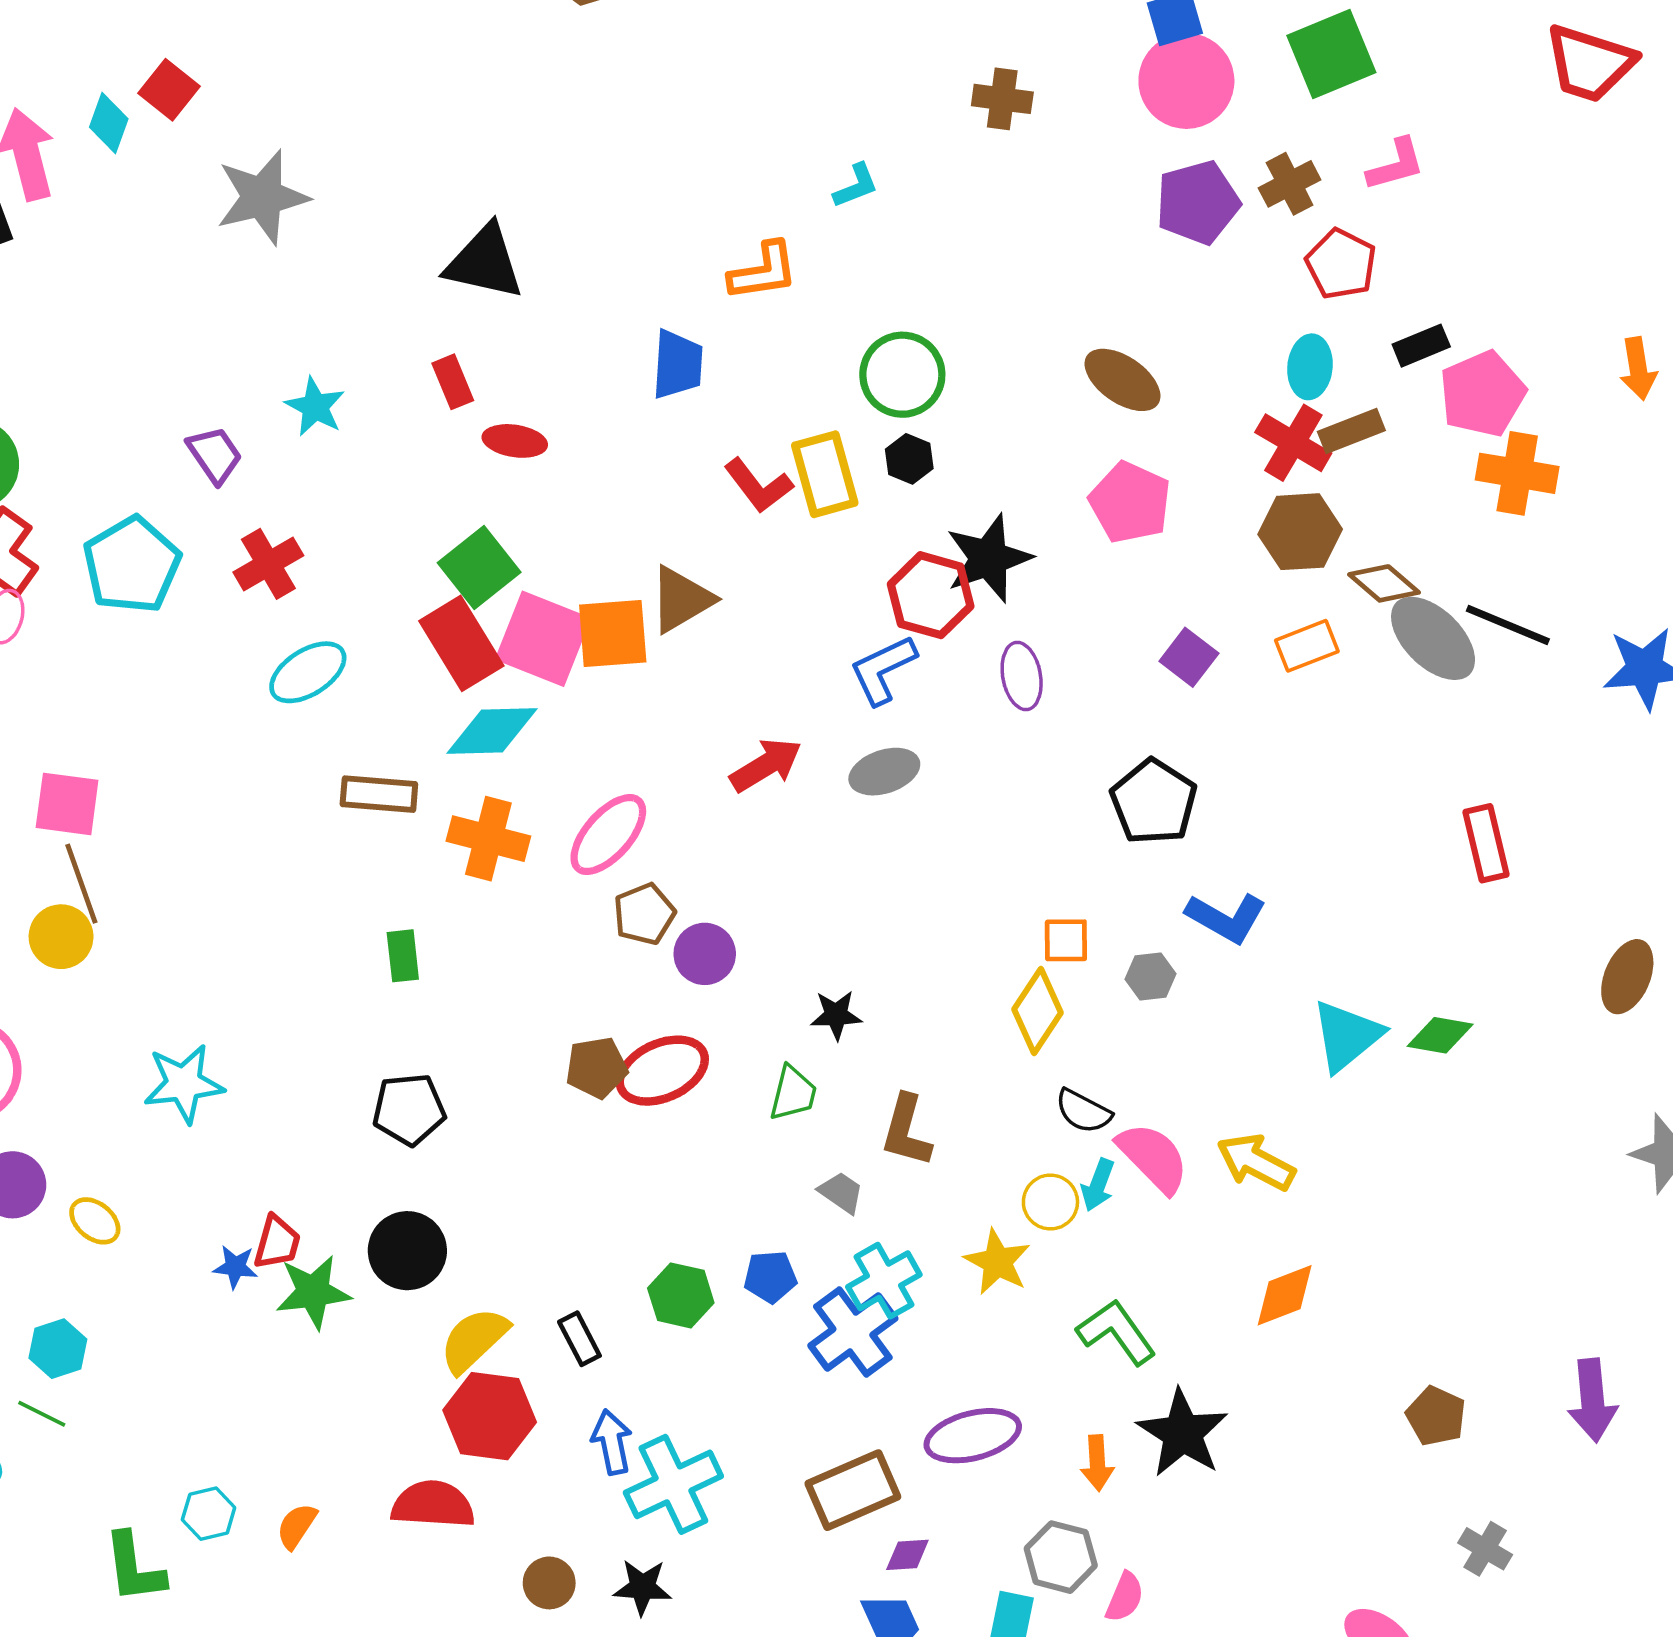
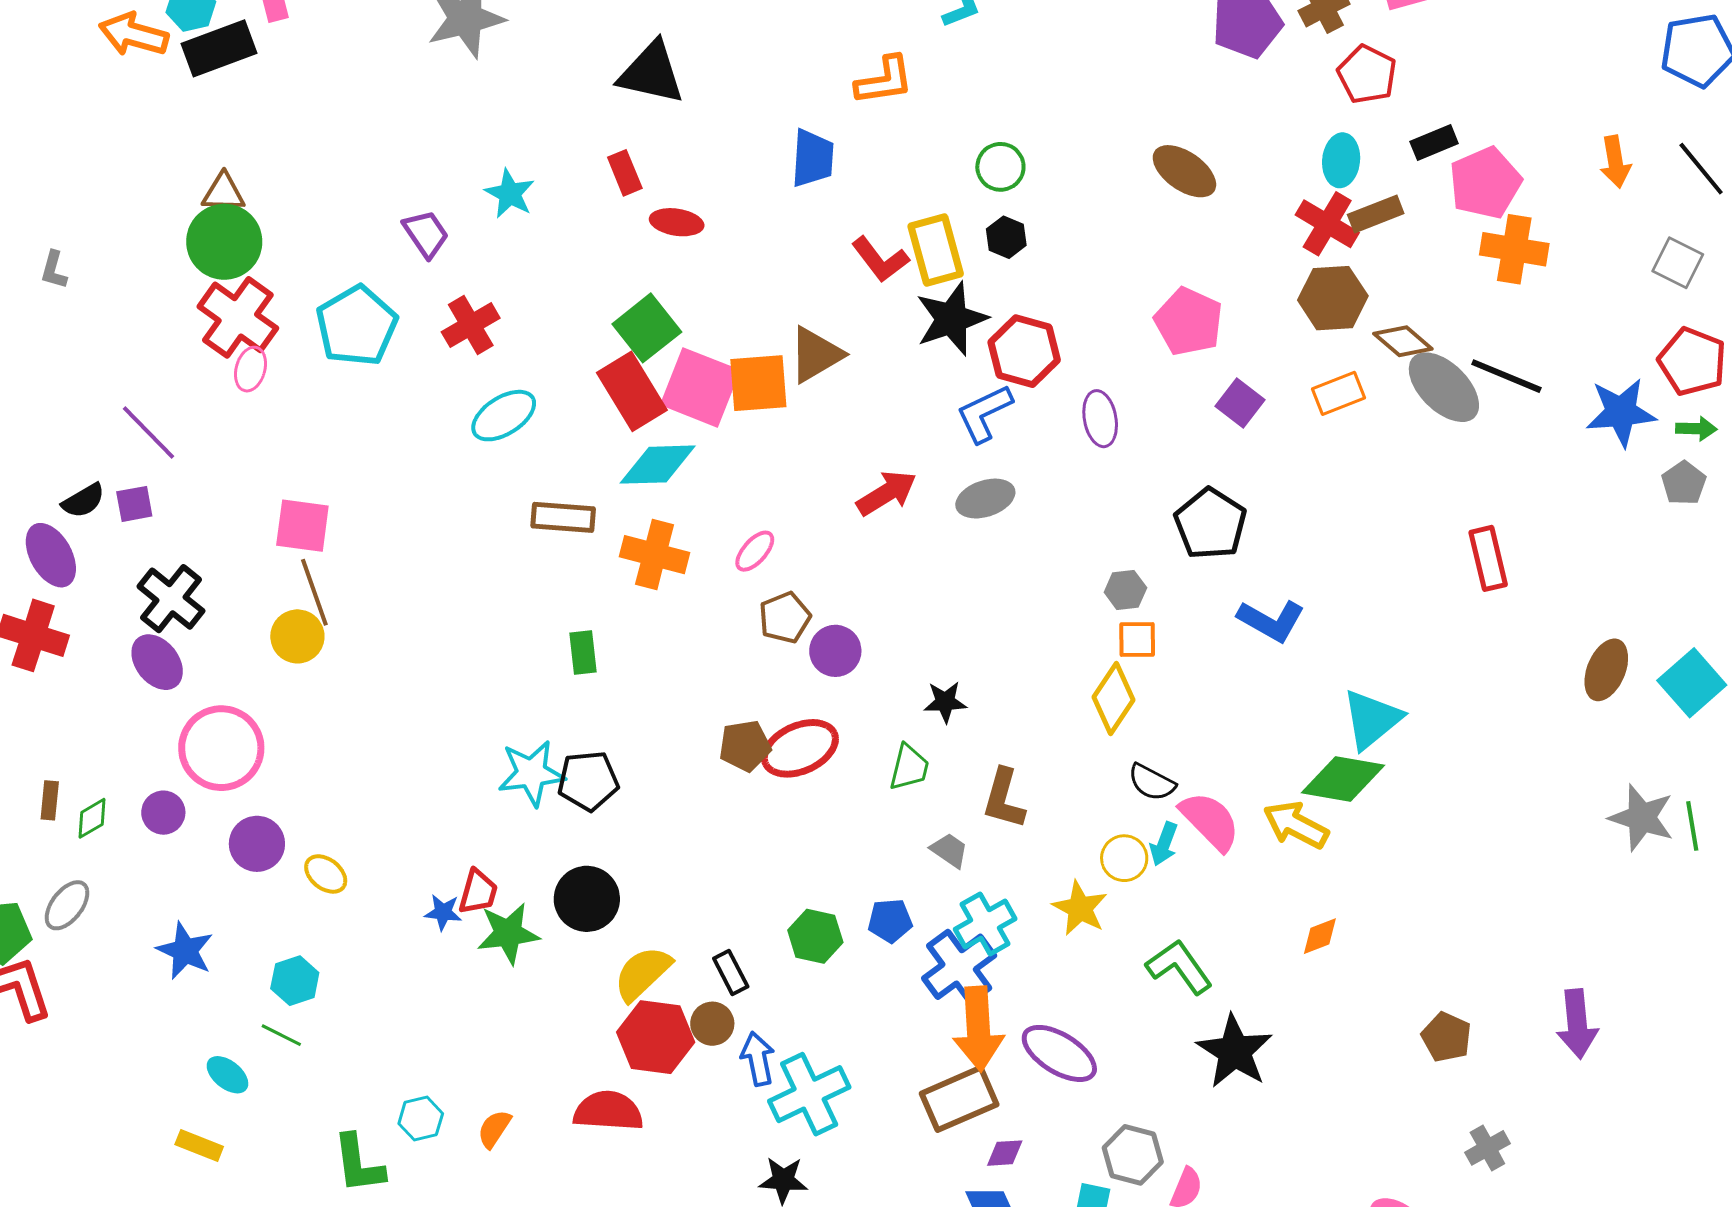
green circle: (902, 375) -> (1000, 167), size x0.7
pink pentagon: (1130, 502) -> (1189, 322), moved
black star: (989, 558) -> (952, 319), moved
pink ellipse: (608, 835) -> (755, 551), size x0.6
gray hexagon: (1151, 977) -> (1125, 590), moved
green diamond: (1440, 1035) -> (1343, 779), moved, size x1.5
cyan star: (184, 1084) -> (531, 773), moved
orange diamond: (1285, 1295) -> (1320, 936), size x0.7
purple ellipse: (973, 1436) -> (1059, 1053), turned 46
orange arrow: (1097, 1463) -> (978, 1029), moved, size x1.8
gray cross: (1485, 1549) -> (1487, 1148), turned 30
brown circle: (549, 1583) -> (712, 1024), moved

